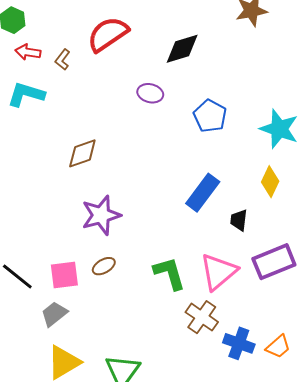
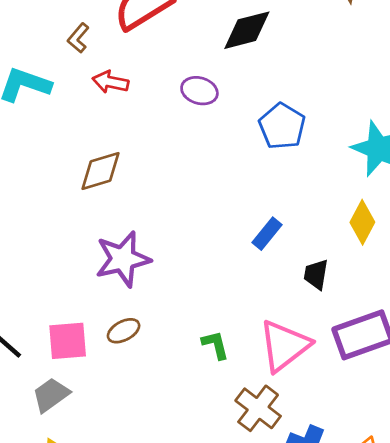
red arrow: (28, 52) -> (111, 82), moved
blue rectangle: (203, 193) -> (267, 234), size x0.6
green L-shape: (169, 273) -> (215, 345), size x0.6

